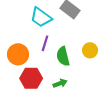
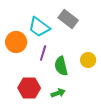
orange circle: (18, 54) -> (16, 42), moved

